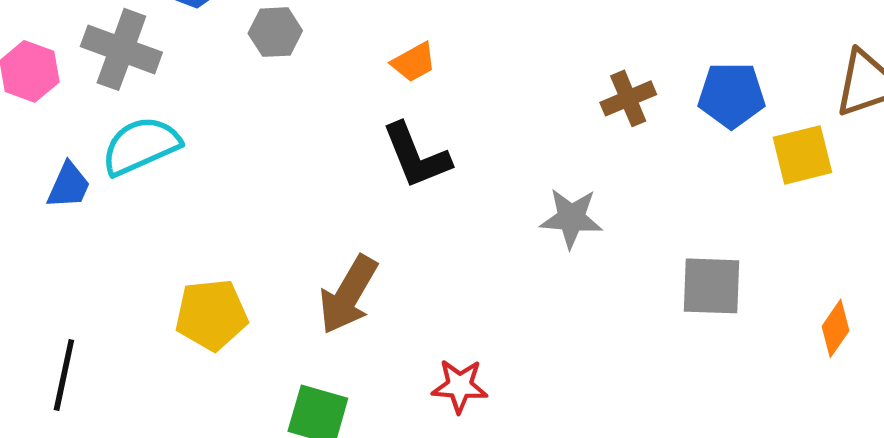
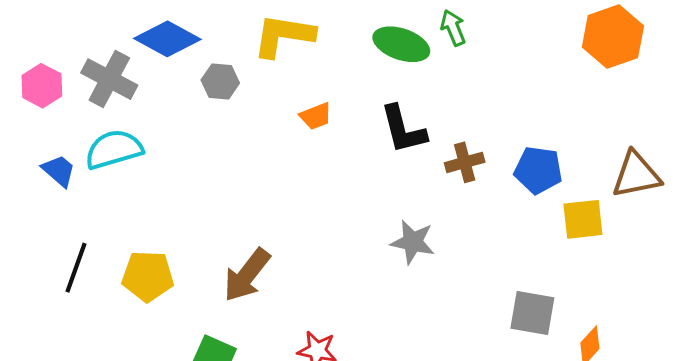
black L-shape: (416, 156) -> (403, 129), moved
blue trapezoid: (69, 186) -> (59, 171), turned -81
gray square: (711, 286) -> (532, 313), moved
black line: (64, 375) -> (76, 268), moved

